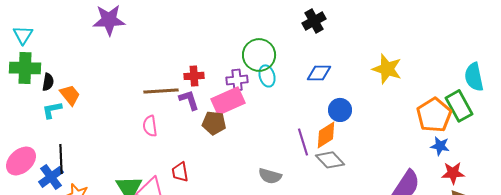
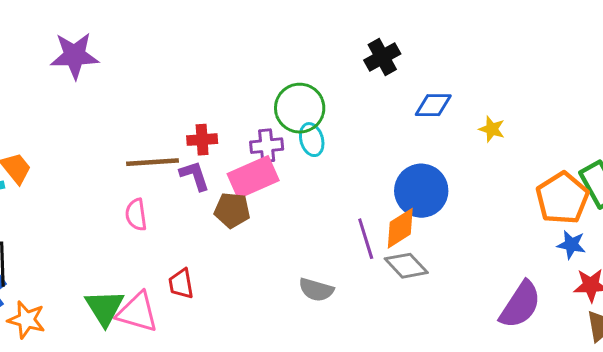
yellow star: (387, 69) -> (492, 129), size x0.6
blue diamond: (319, 73) -> (433, 105), moved
blue circle: (340, 110) -> (421, 191), size x1.5

